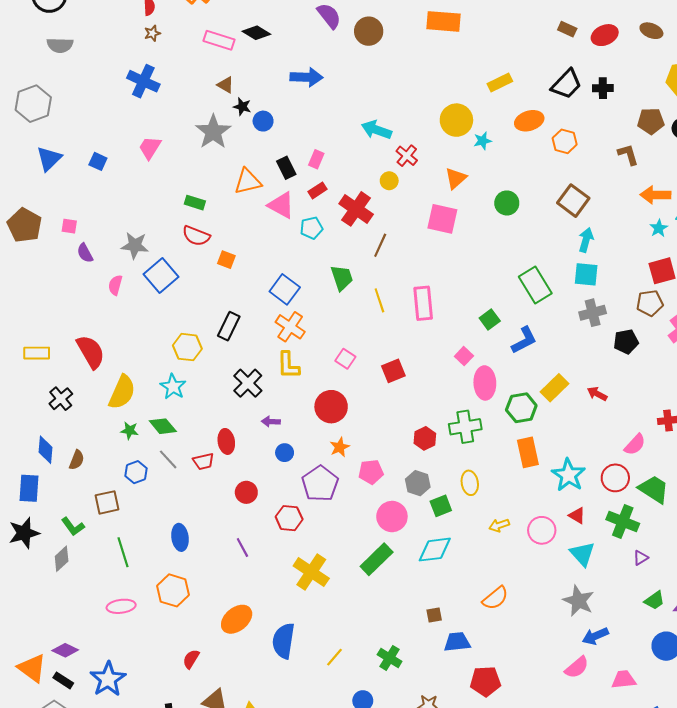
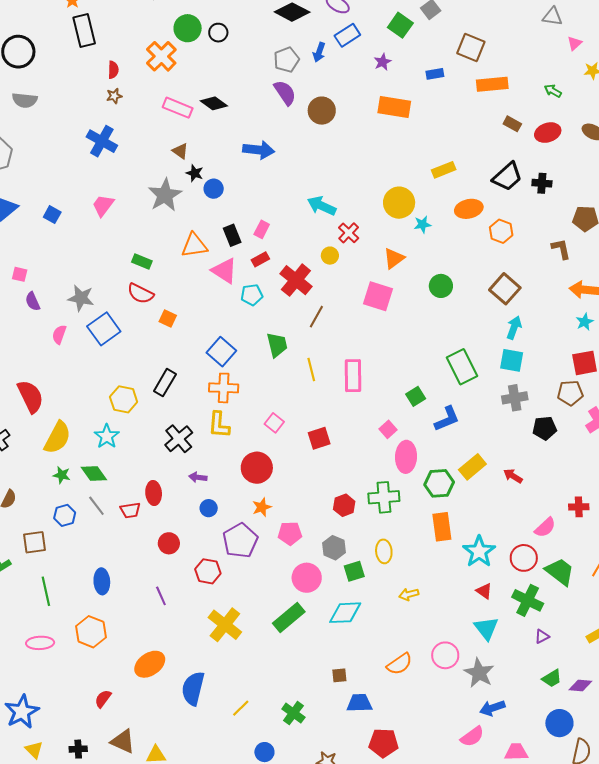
orange cross: (290, 327) -> (224, 388), turned -36
pink circle: (542, 530) -> (445, 655), moved

